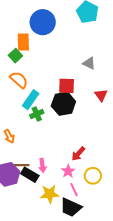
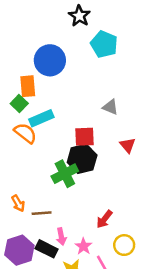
cyan rectangle: (31, 100) -> (41, 118), moved, turned 36
green cross: (37, 114) -> (65, 174), moved, size x1.5
brown line: (21, 165) -> (42, 213), moved
pink star: (68, 171) -> (83, 246), moved

